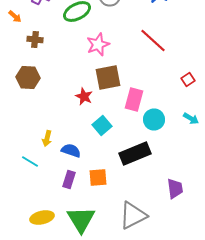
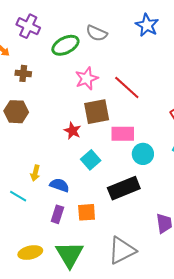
red line: (153, 40) -> (127, 88), moved
pink rectangle: (134, 100) -> (123, 134), turned 75

